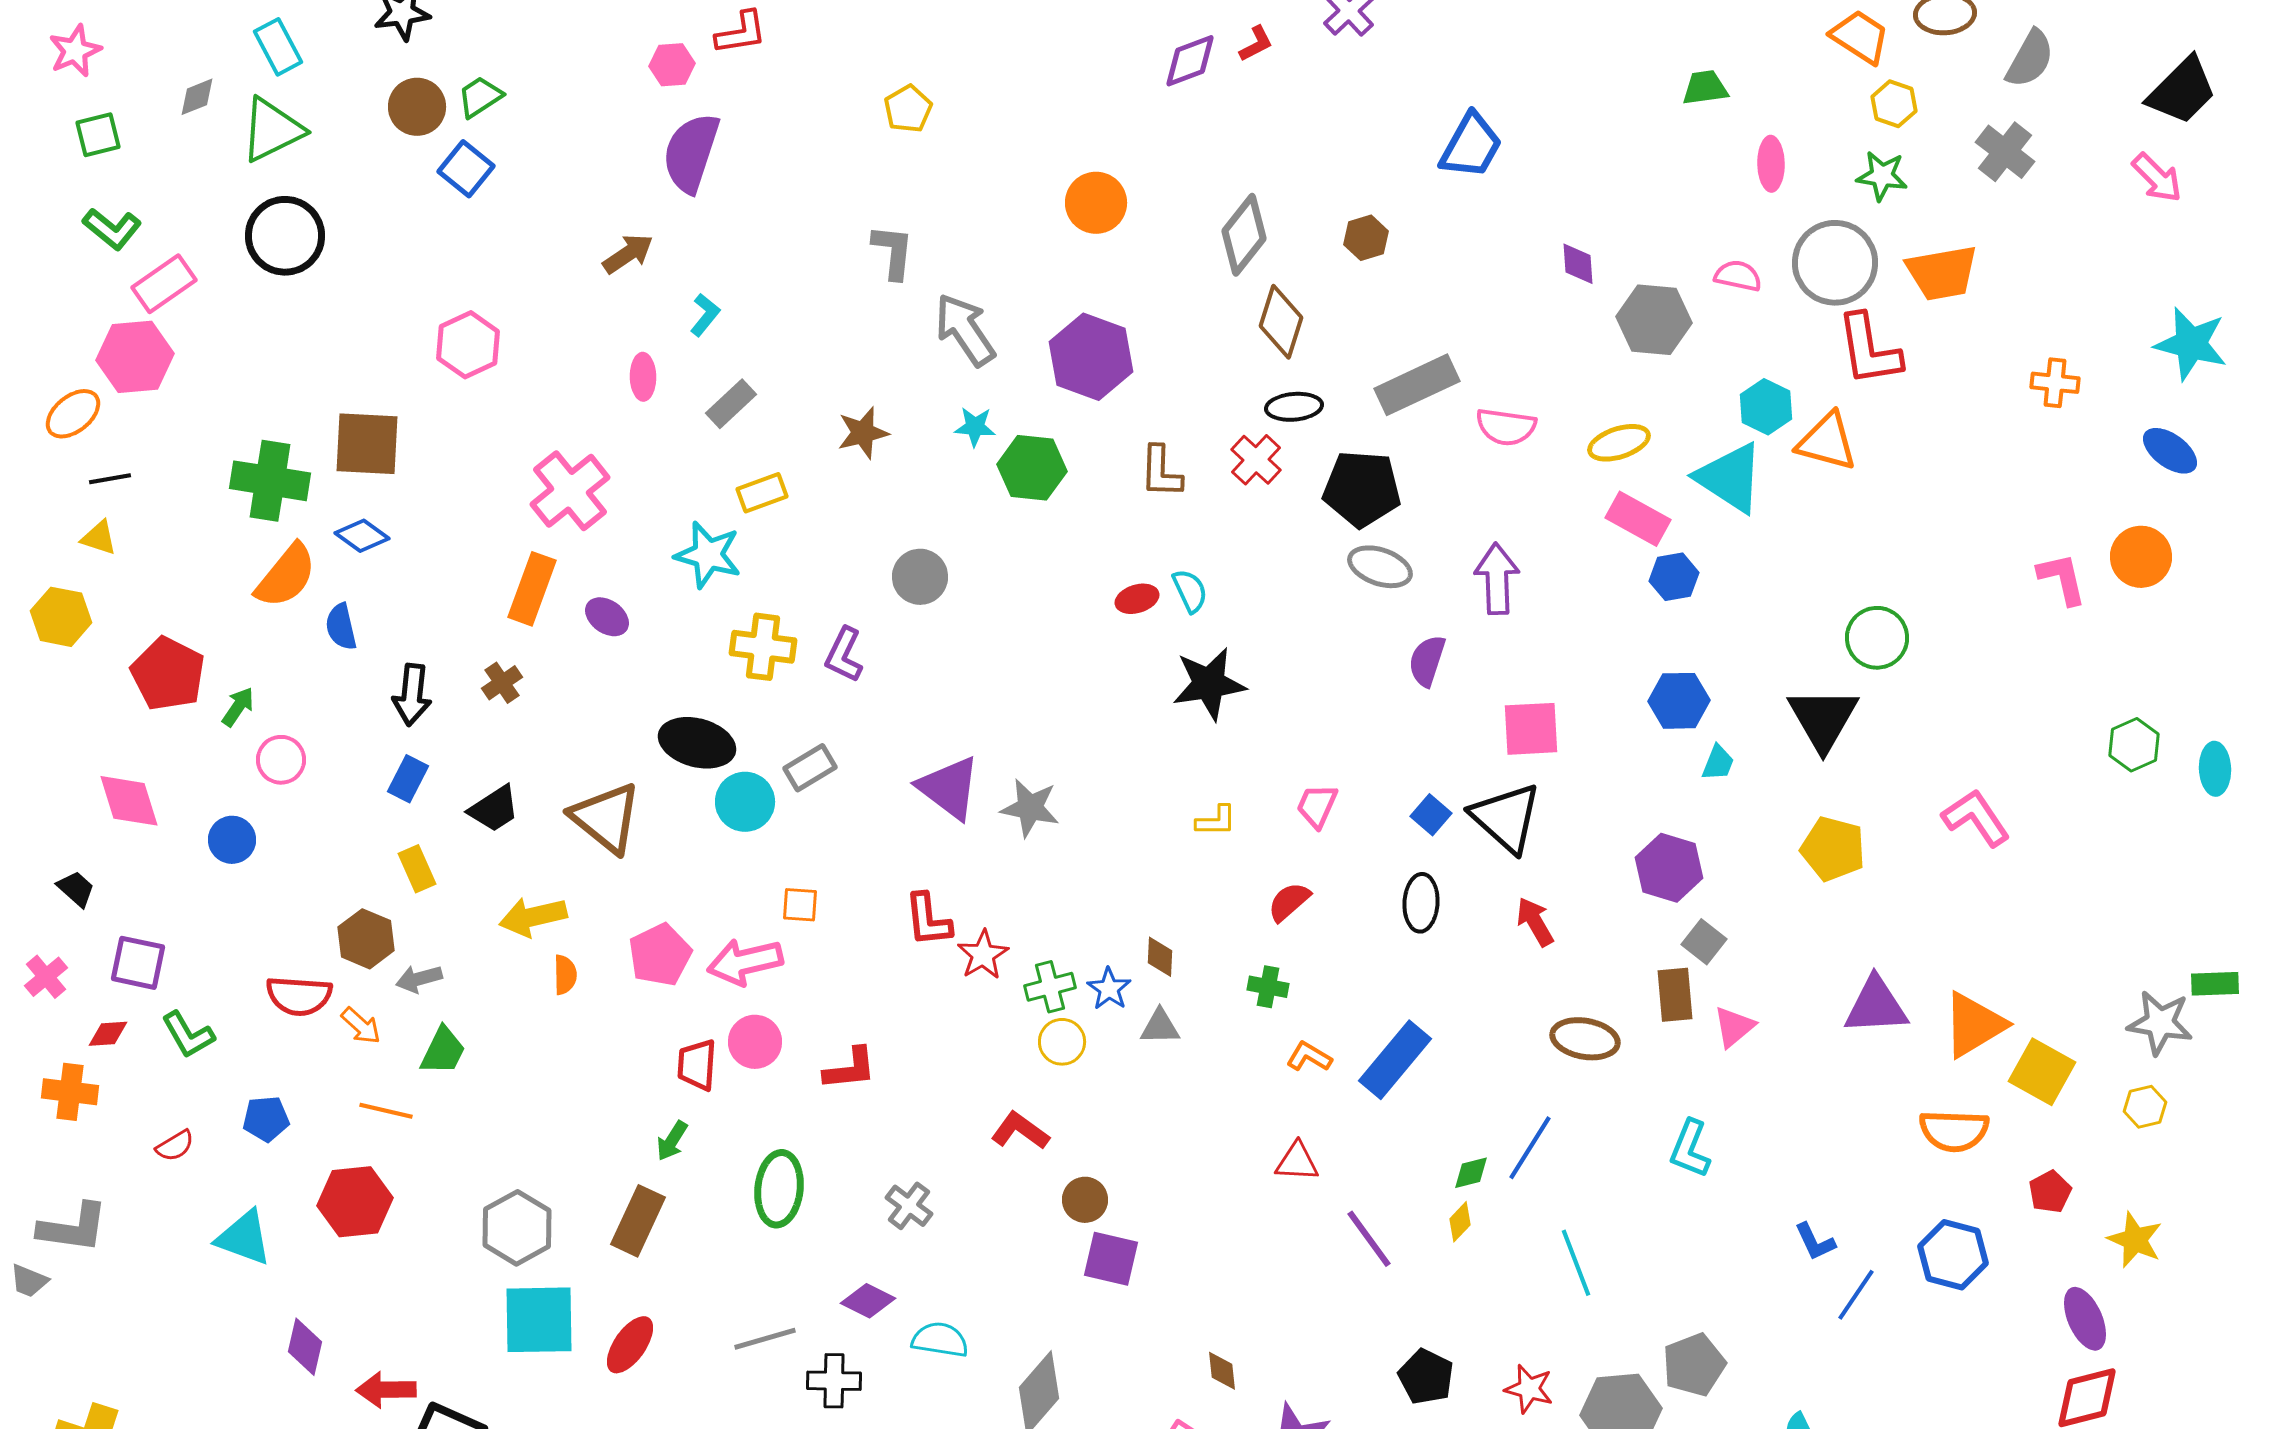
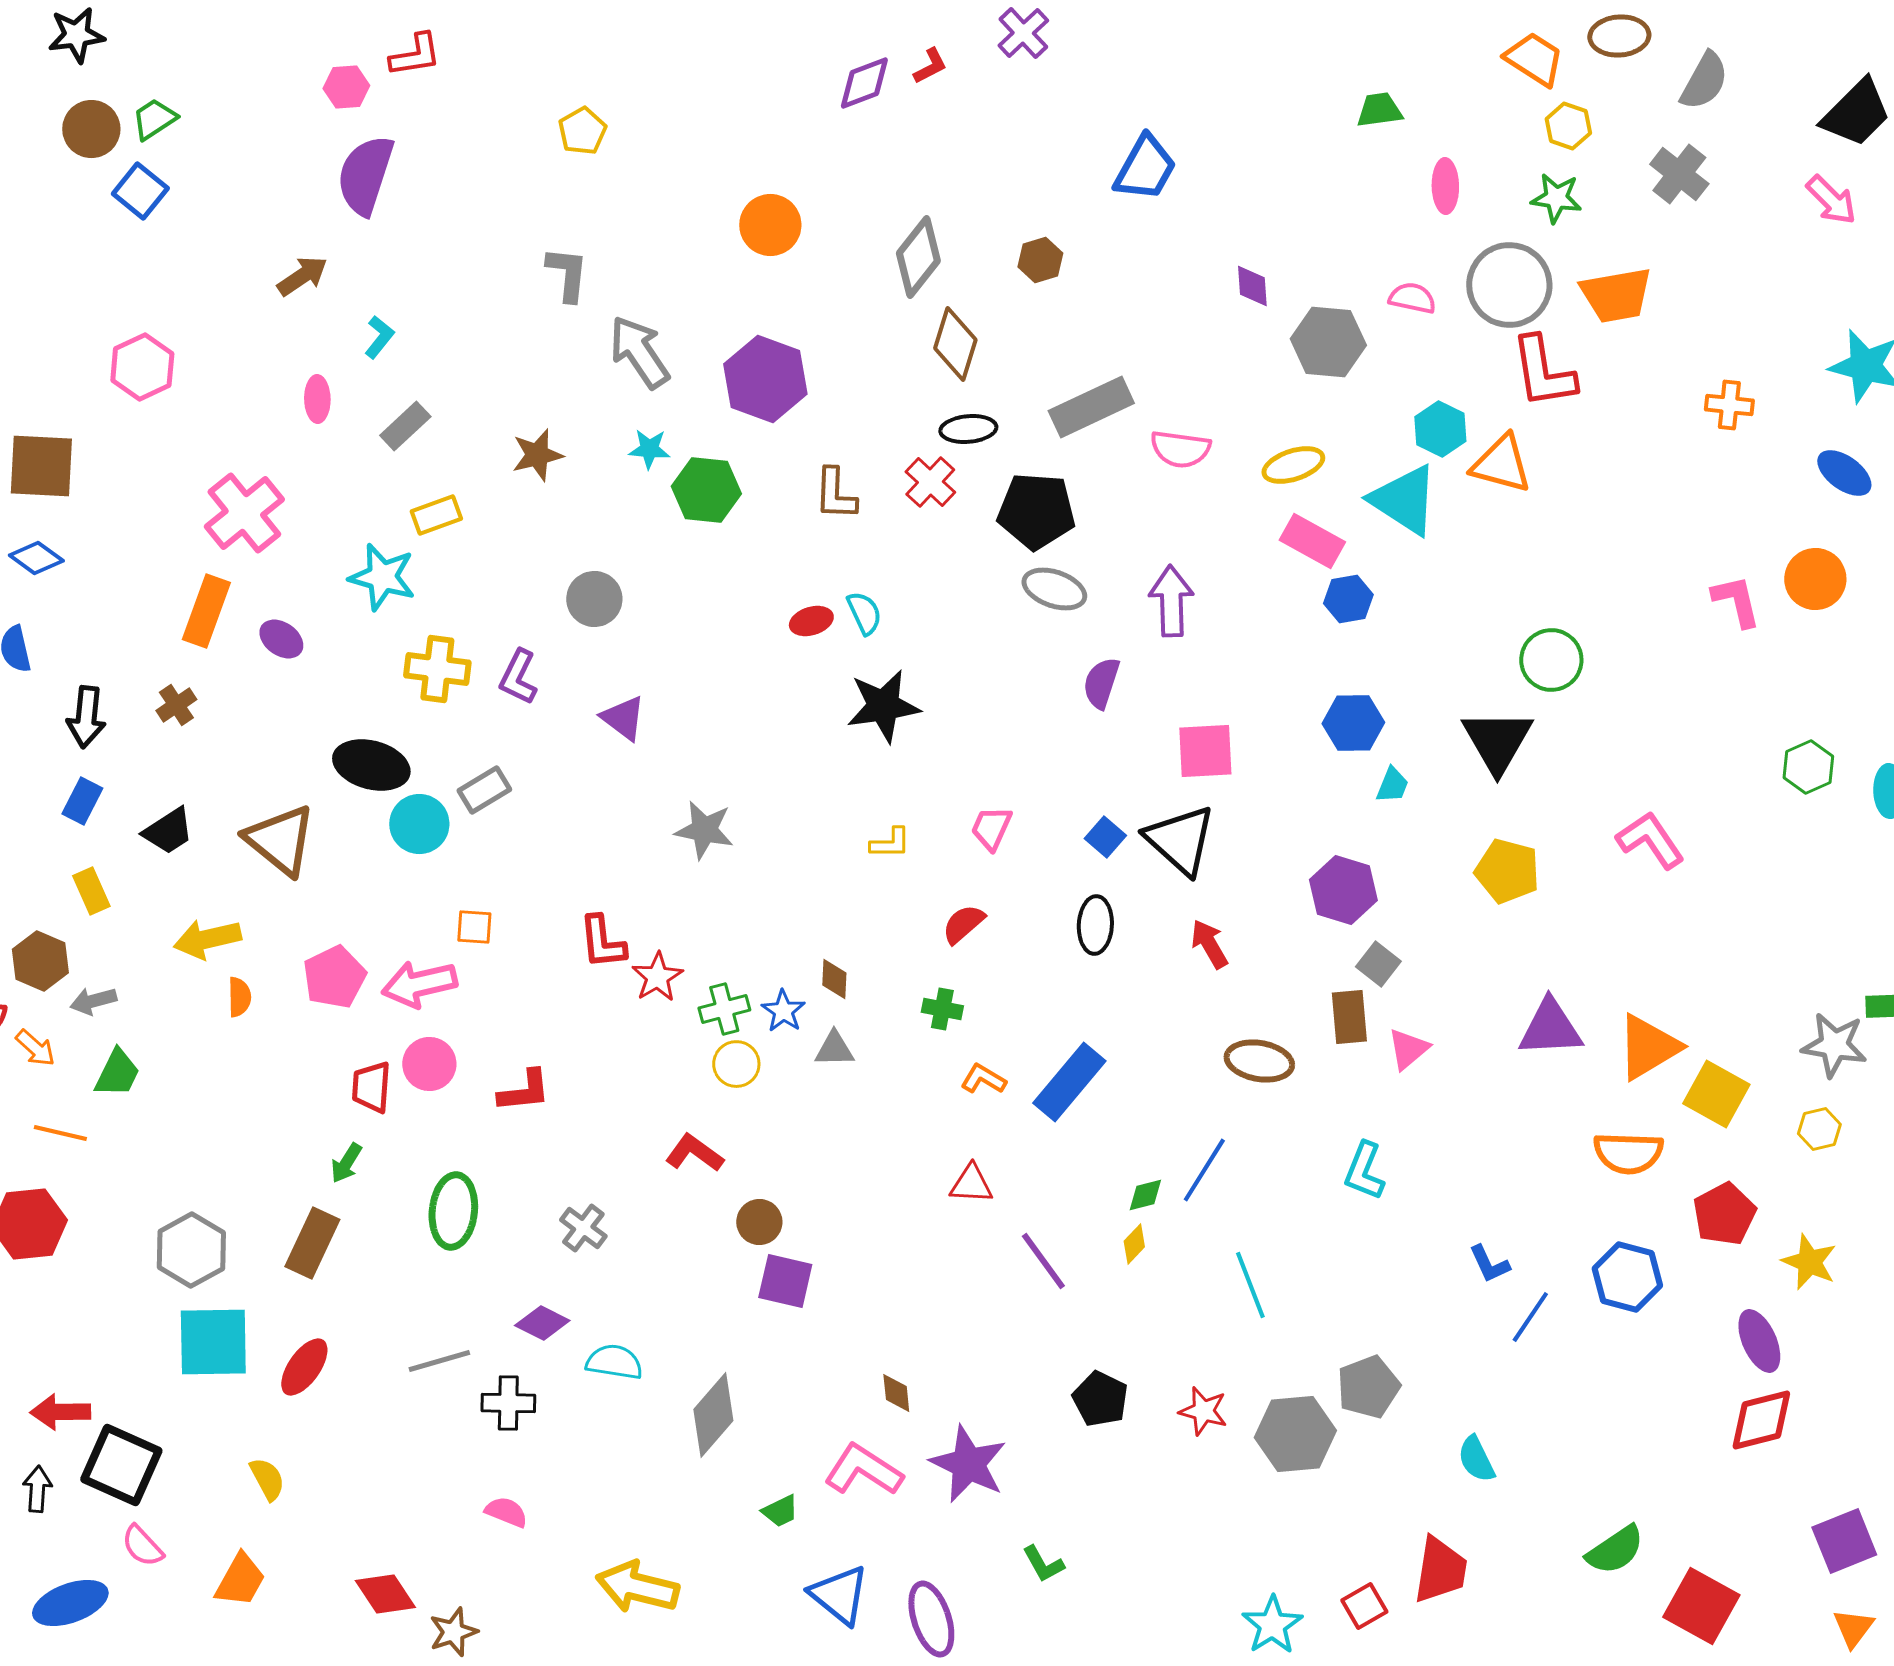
purple triangle: (949, 788) -> (623, 718), moved, size x0.7
red pentagon: (2050, 1192) -> (1724, 1214), size x1.5

